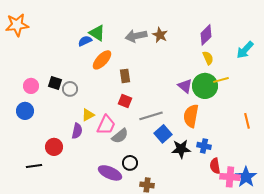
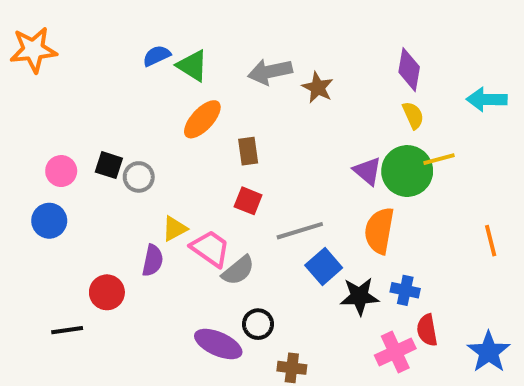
brown star: (160, 35) -> (318, 87), moved
purple diamond: (206, 35) -> (409, 70), turned -35
blue semicircle: (85, 41) -> (157, 56), moved
cyan arrow: (245, 50) -> (487, 99), turned 48
pink trapezoid: (106, 125) -> (210, 249), turned -80
pink cross: (230, 177) -> (395, 352), moved, turned -30

